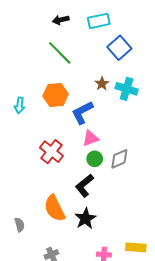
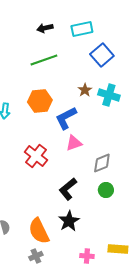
green line: (60, 53) -> (44, 60), turned -64
green circle: (95, 159) -> (106, 190), moved
orange semicircle: (55, 208) -> (39, 231), moved

